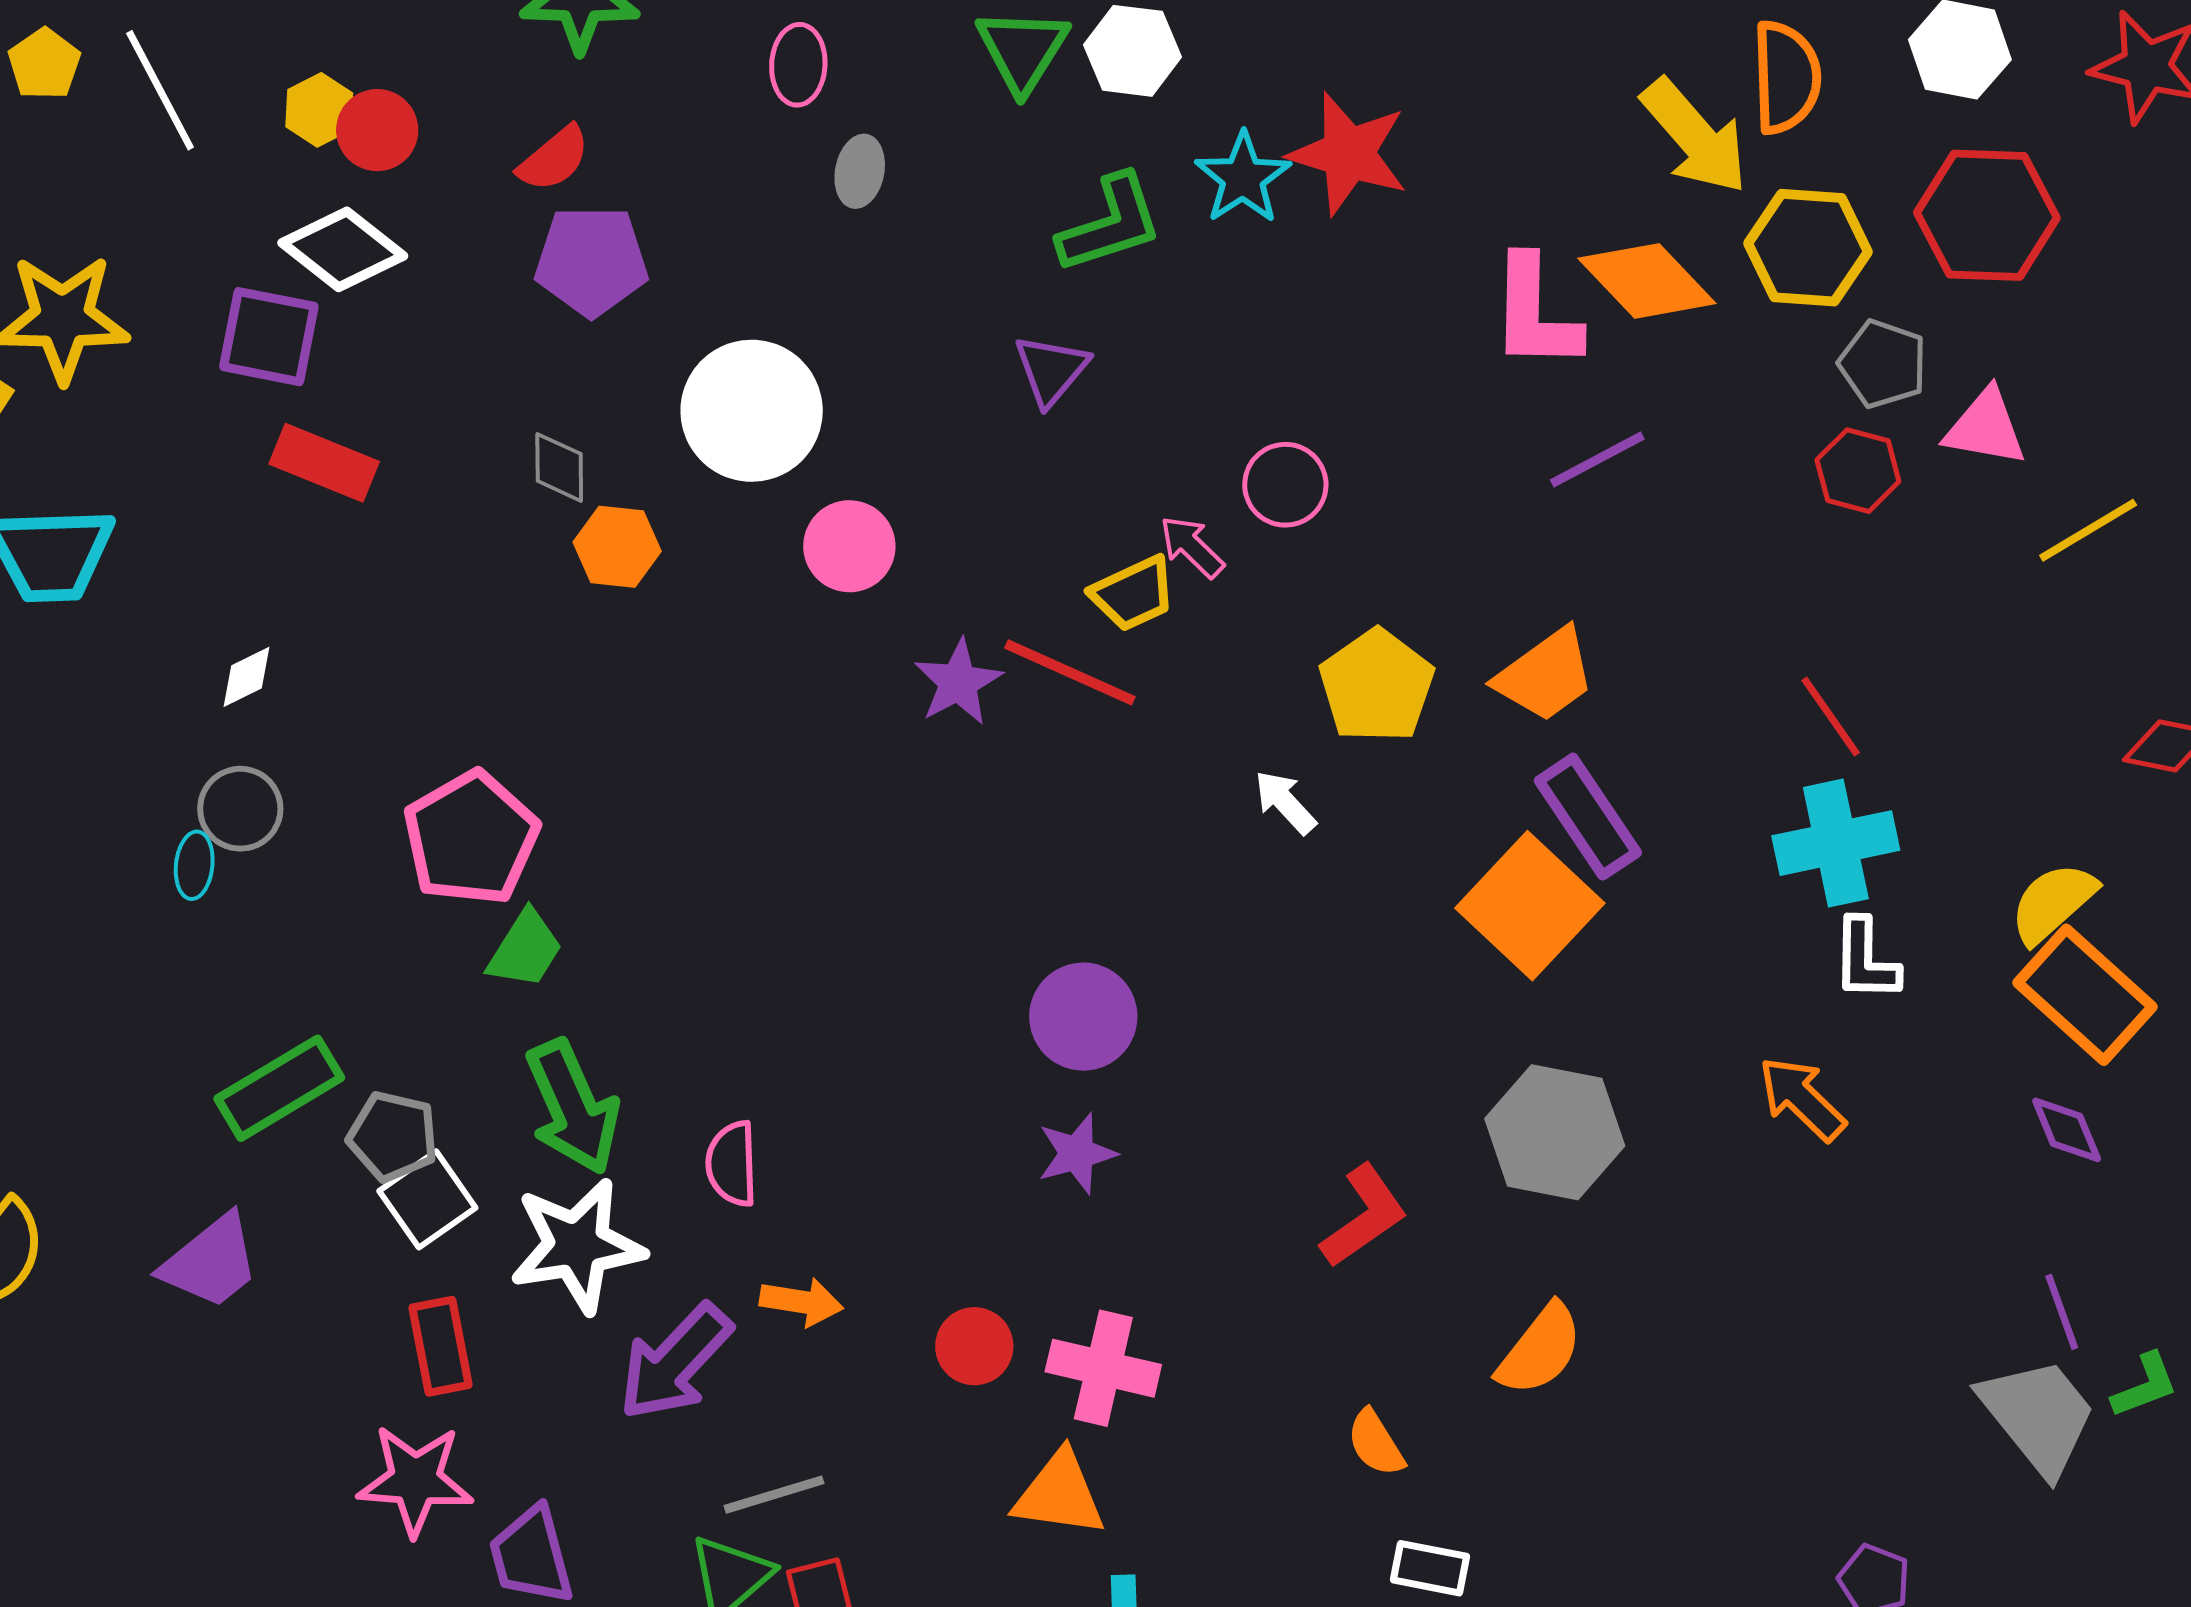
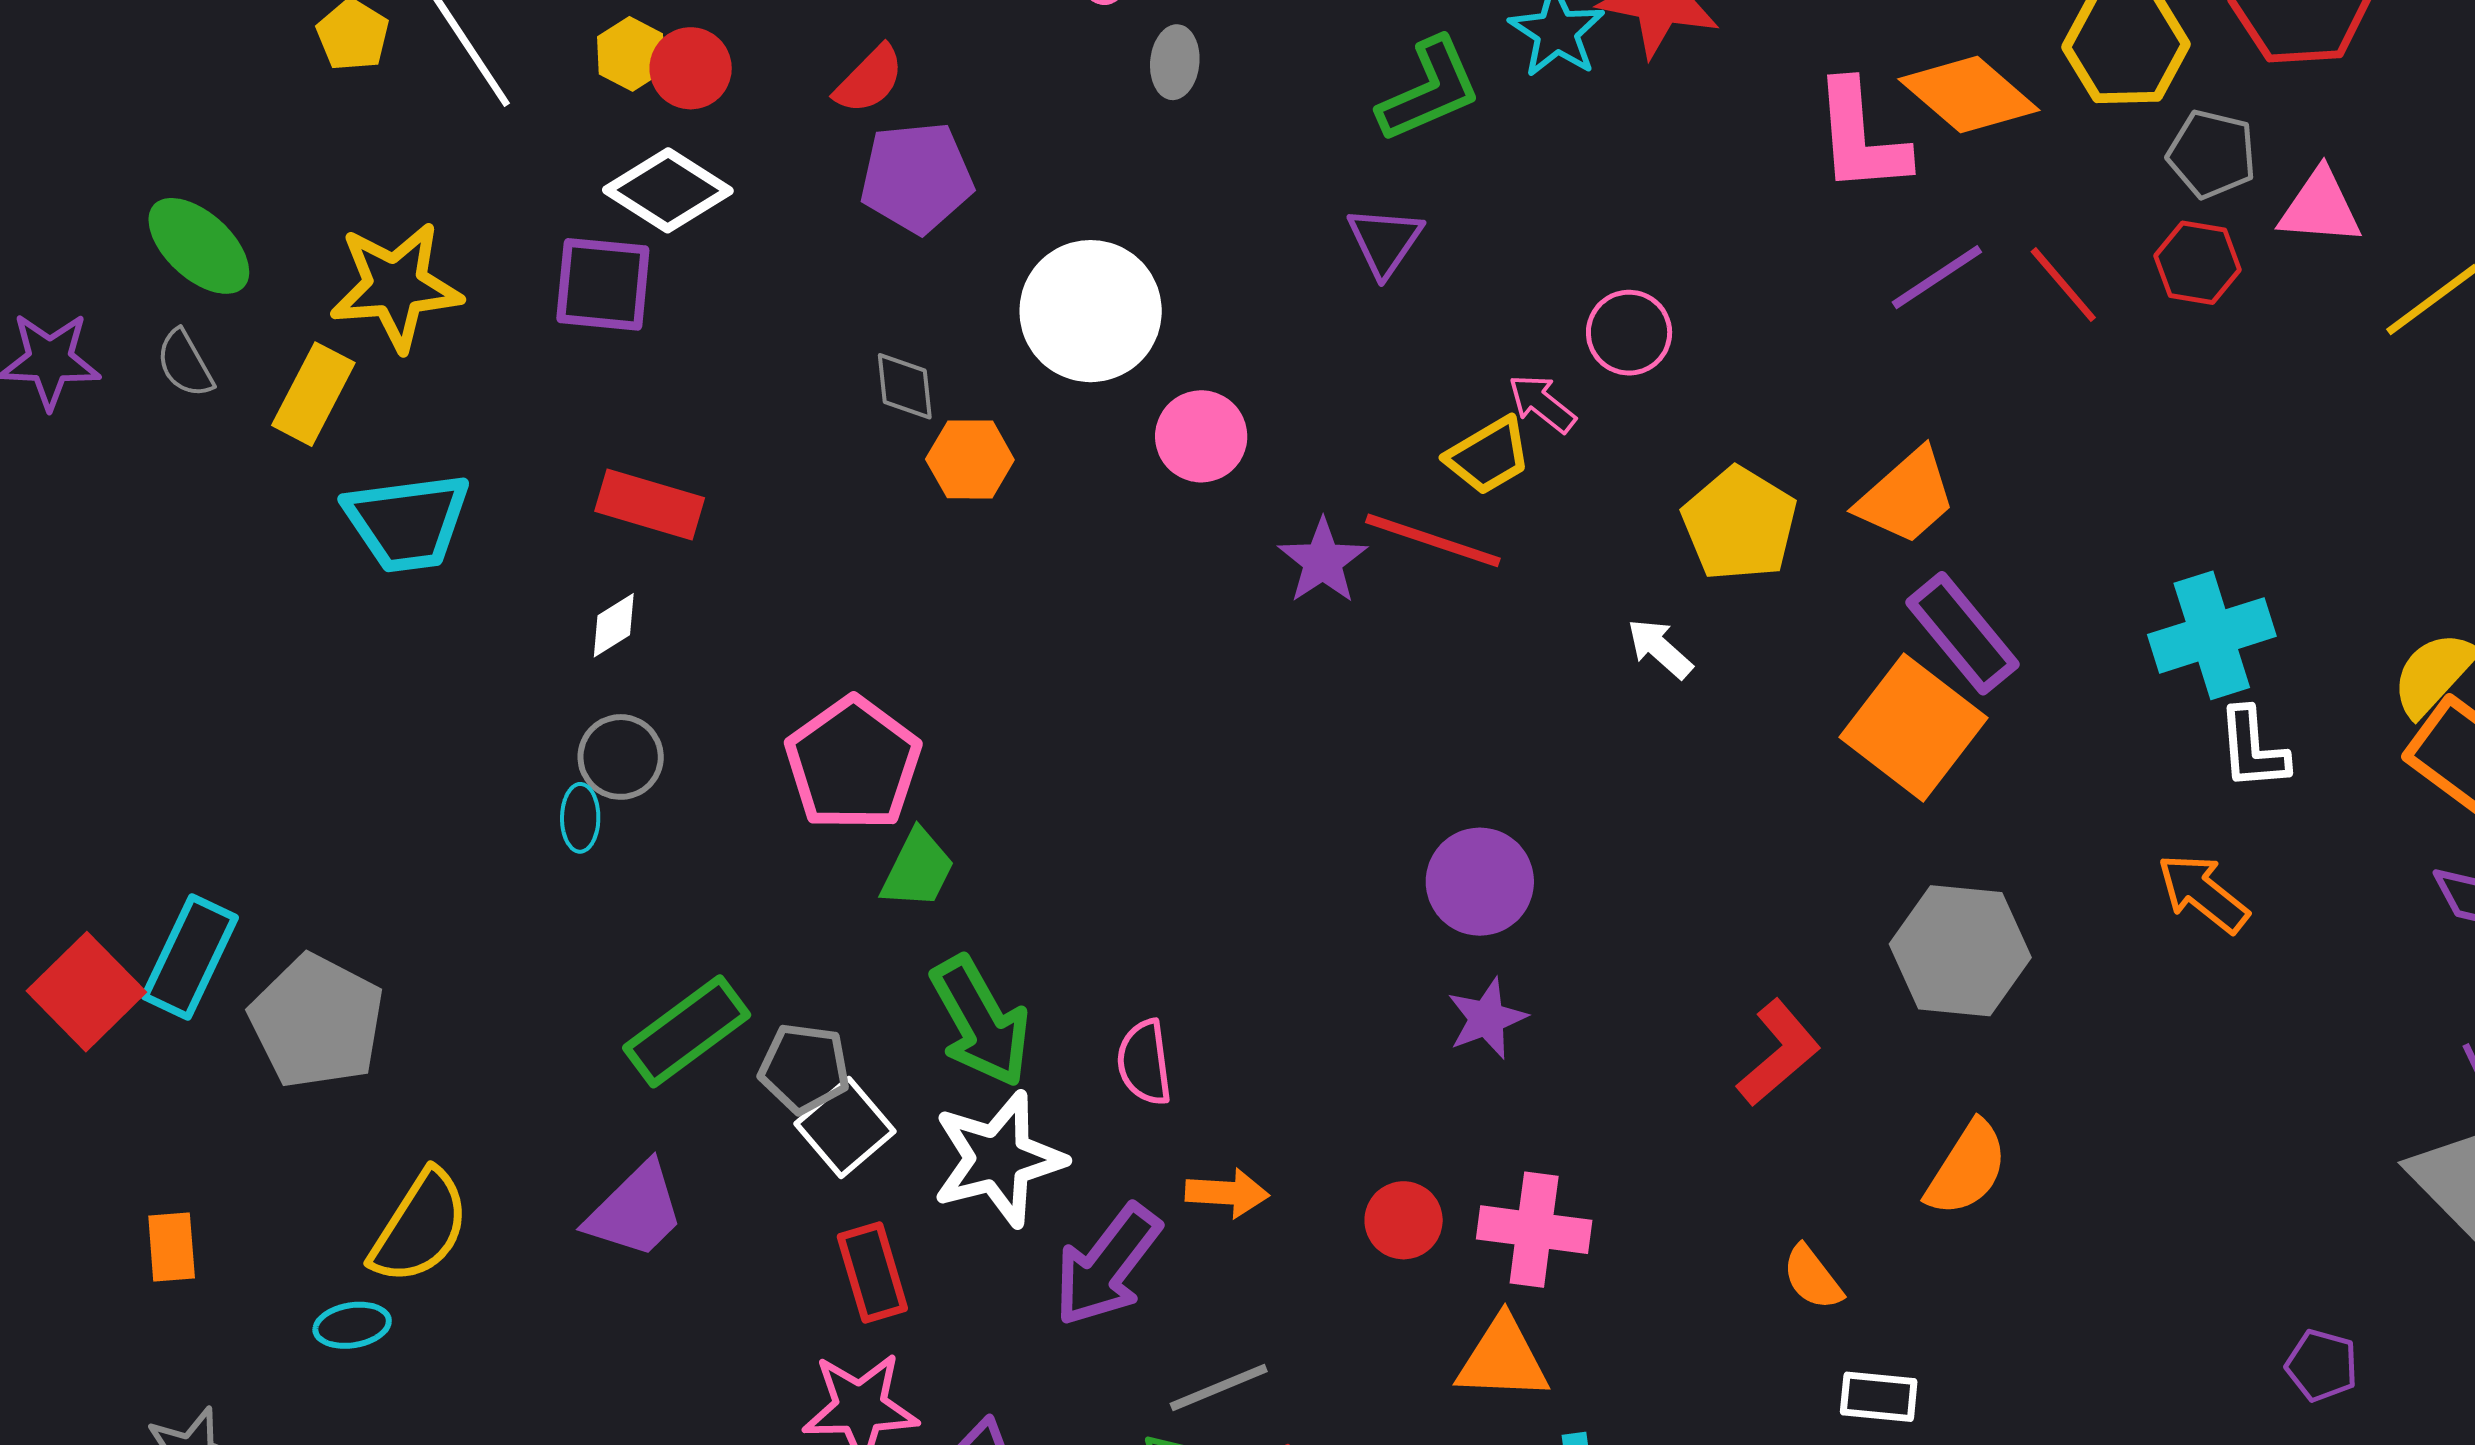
red rectangle: (324, 463) -> (650, 504), moved
red line: (1831, 717) -> (2063, 285), moved

